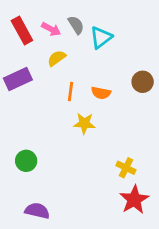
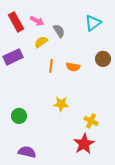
gray semicircle: (76, 25) -> (59, 31), moved
cyan triangle: (101, 37) -> (93, 23), moved
yellow star: (84, 123) -> (61, 104), moved
red star: (134, 200) -> (84, 144), moved

